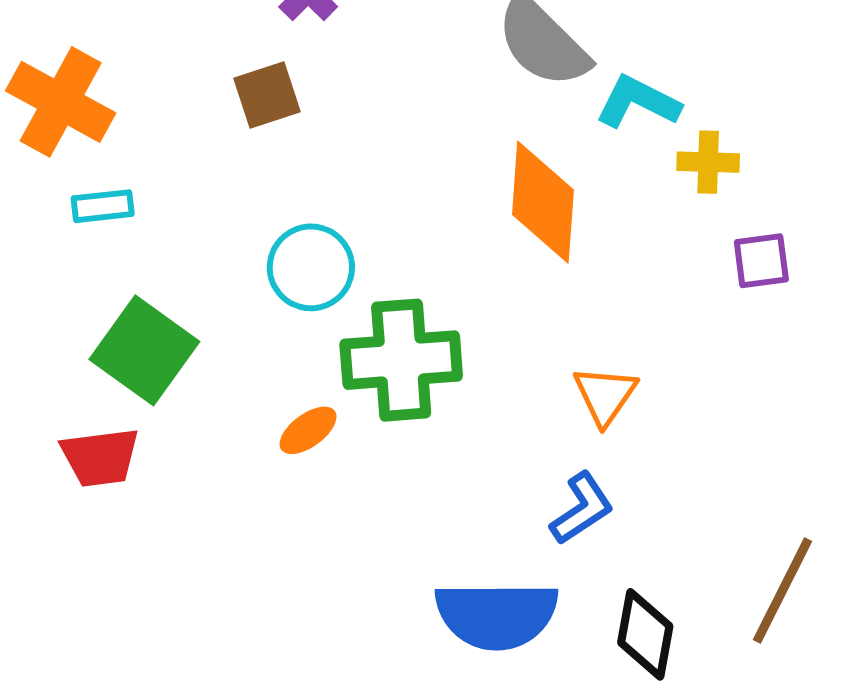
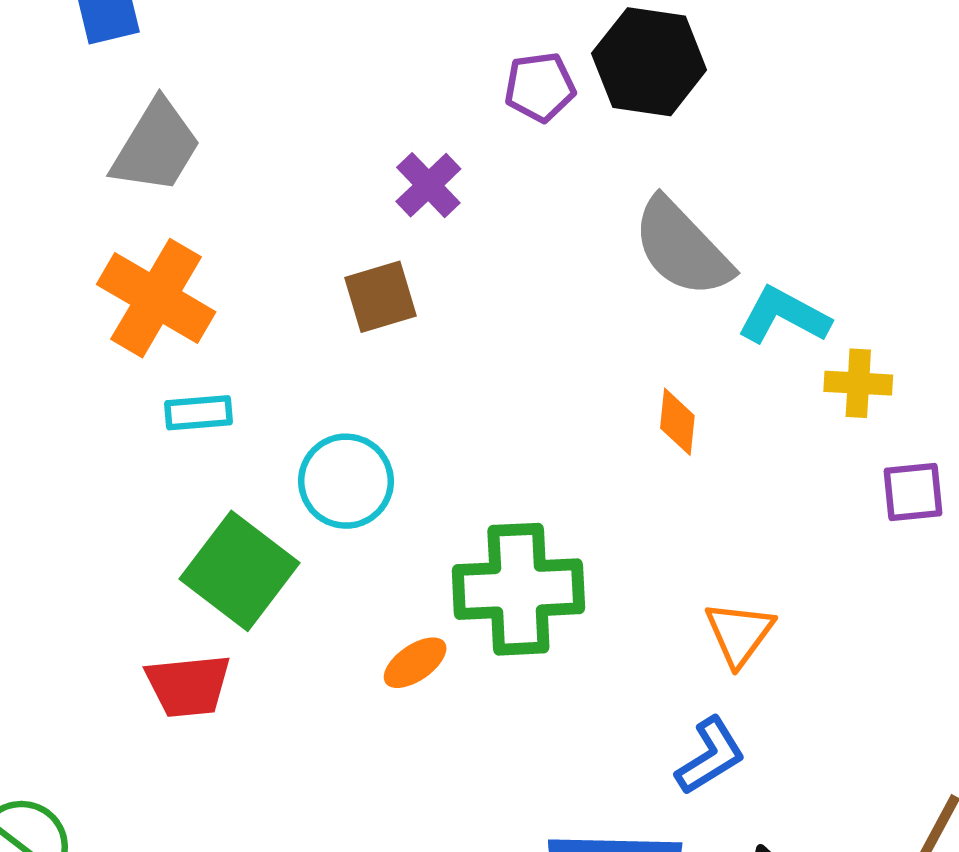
orange diamond: (543, 202) -> (677, 422), size x0.5
cyan circle: (311, 267) -> (346, 481), moved

